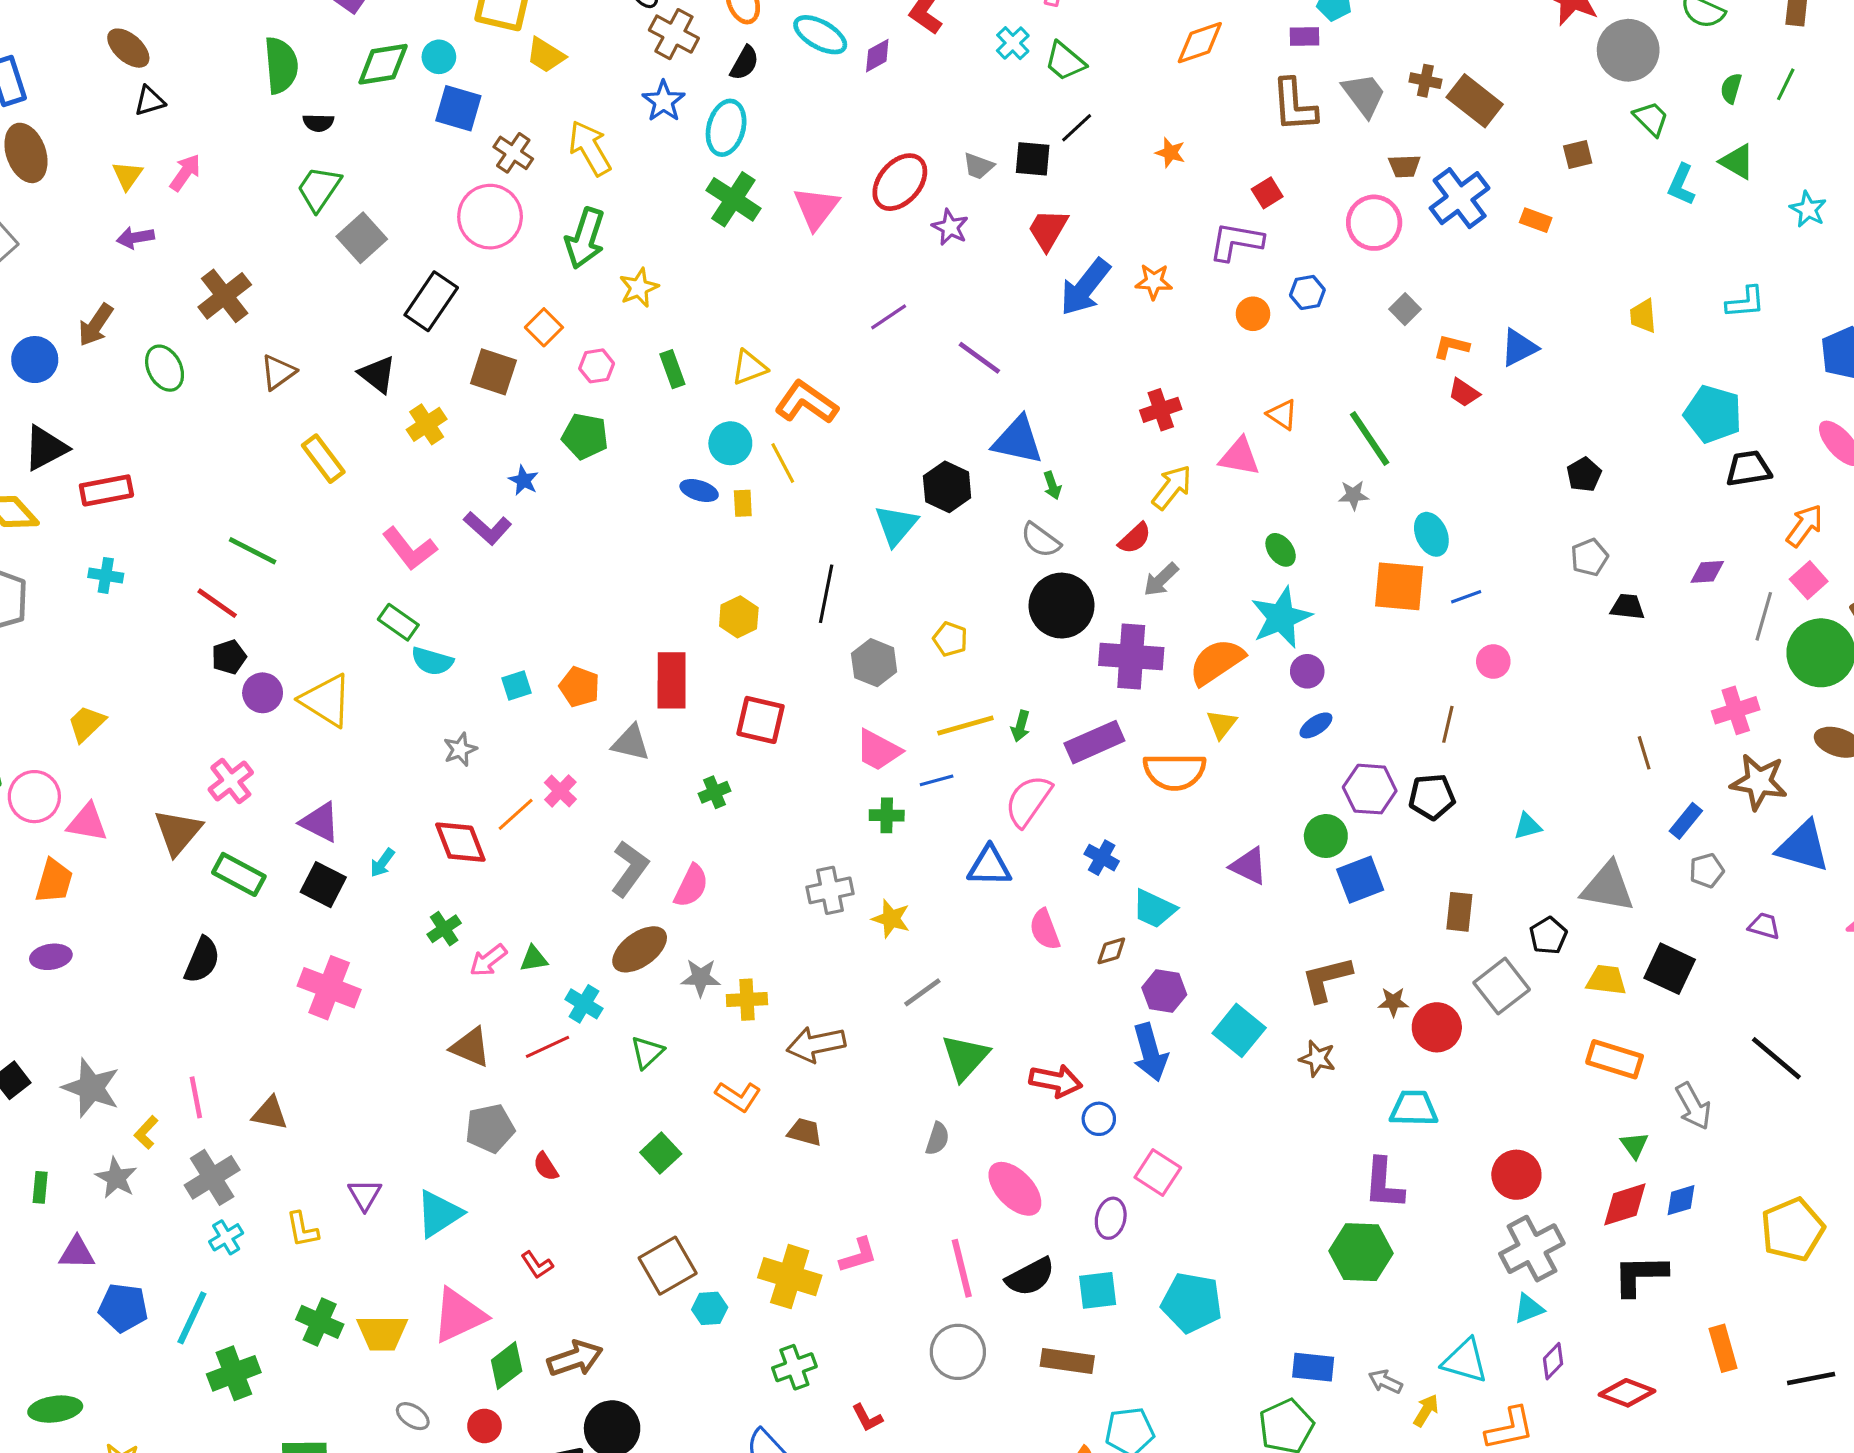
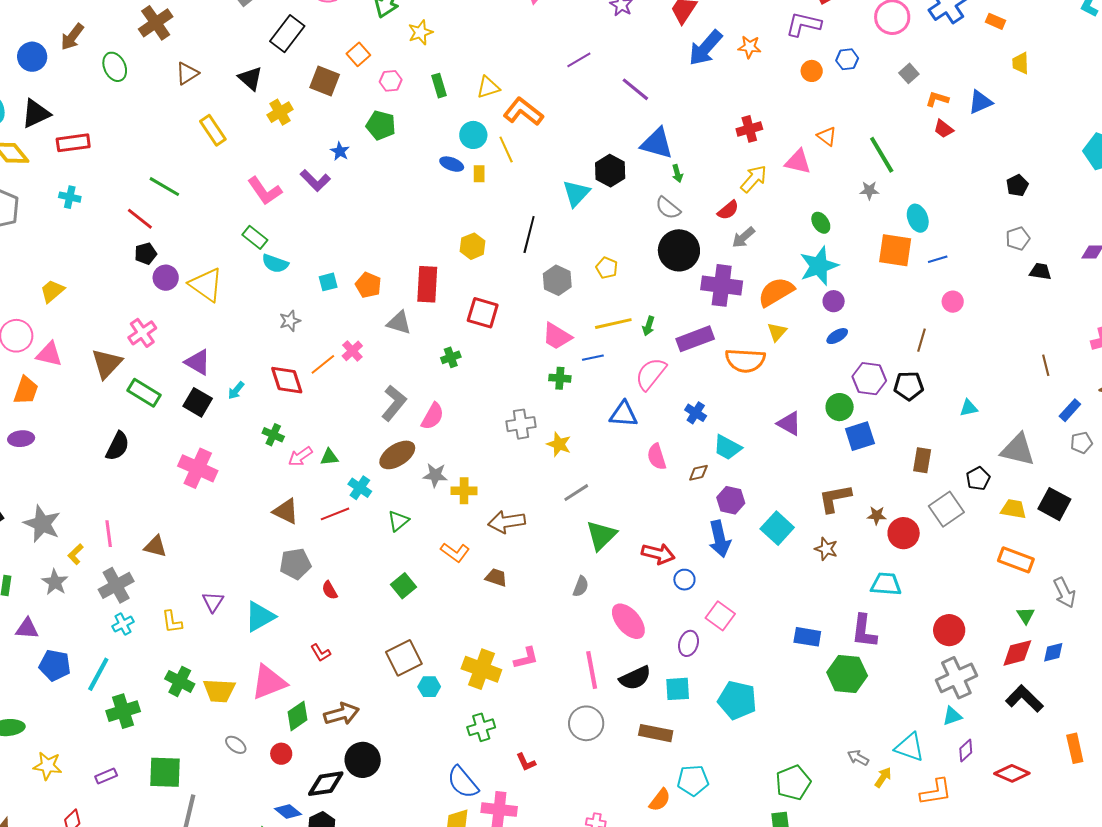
yellow trapezoid: (1643, 316) -> (1021, 63), moved
green cross: (444, 929) -> (273, 435), turned -35
black L-shape: (1640, 1275) -> (1024, 699), turned 42
blue rectangle: (1313, 1367) -> (807, 637), moved

